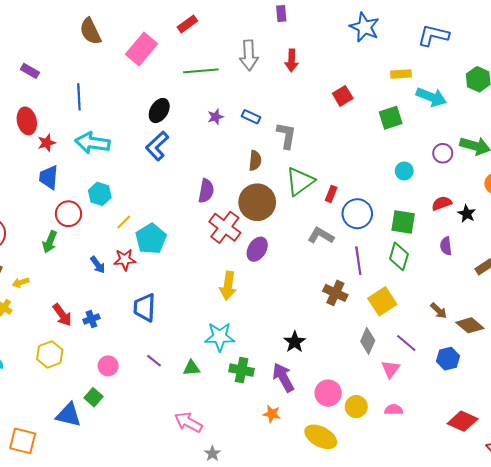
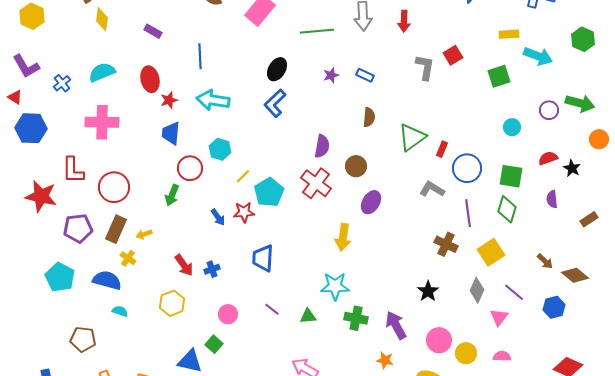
gray L-shape: (286, 136) -> (425, 67), moved
brown circle: (257, 202) -> (356, 166), moved, size x0.6
red cross: (225, 227) -> (316, 183), moved
black star: (295, 342) -> (428, 291), moved

